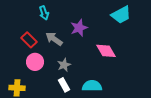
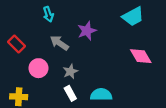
red rectangle: (29, 40) -> (16, 44), moved
pink diamond: (106, 51) -> (141, 56), moved

